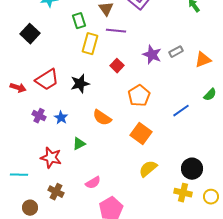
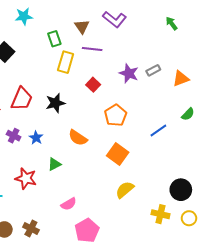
red trapezoid: (47, 80) -> (22, 99), turned -35
black circle: (192, 169) -> (181, 190), moved
brown cross: (56, 192) -> (31, 228), moved

